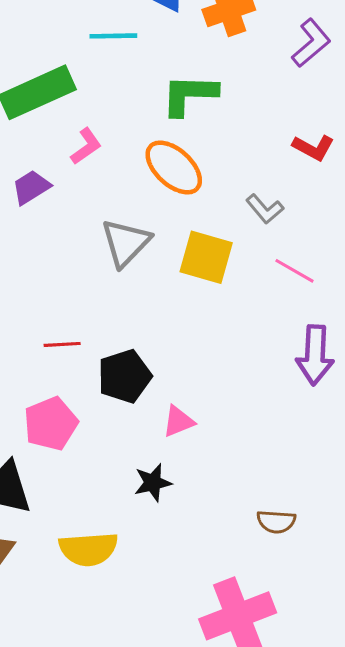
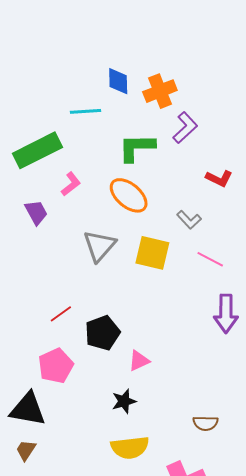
purple L-shape: (311, 43) -> (185, 128), moved
purple trapezoid: (31, 187) -> (36, 212), turned 96
red line: (62, 344) -> (61, 314), turned -30
yellow semicircle: (88, 549) -> (130, 447), moved

